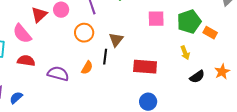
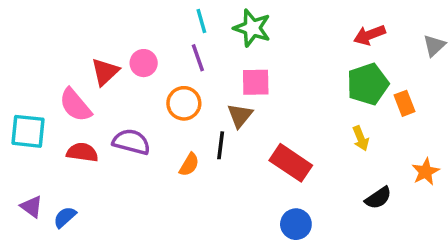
pink square: (156, 19) -> (256, 82), moved
orange rectangle: (210, 33) -> (405, 103), turned 40
red rectangle: (145, 67) -> (291, 163), turned 30
purple semicircle: (58, 74) -> (131, 142), moved
black semicircle: (197, 77) -> (378, 198), moved

